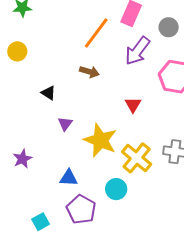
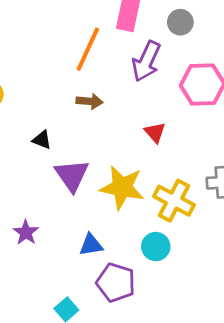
purple triangle: (65, 124) -> (72, 175), size x1.8

